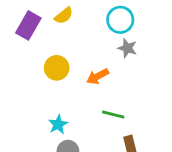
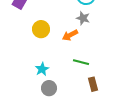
gray star: (127, 48) -> (83, 18), moved

